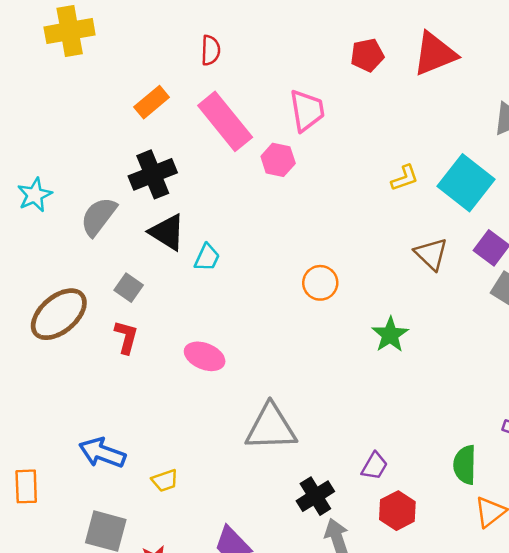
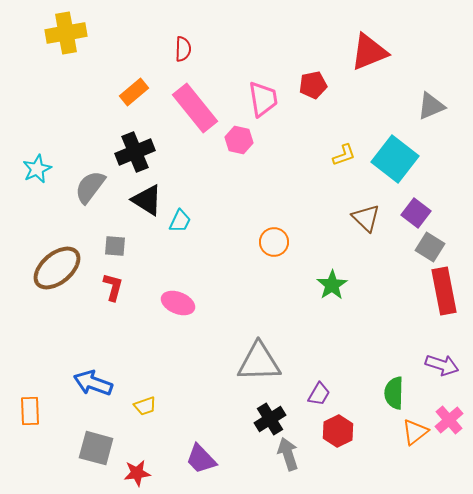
red pentagon: (367, 55) -> (313, 85), moved
gray square: (129, 288) -> (115, 246), turned -30
gray triangle: (271, 427) -> (259, 362), moved

